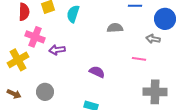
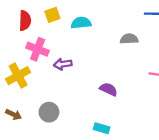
cyan semicircle: (73, 14) -> (81, 23), turned 66

